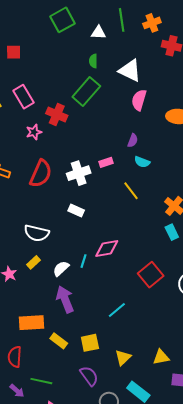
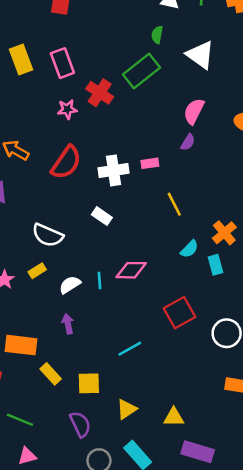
pink semicircle: (139, 100) -> (194, 111), moved
cyan semicircle: (142, 162) -> (189, 249), moved, turned -77
cyan line: (84, 261) -> (99, 281), turned -32
purple arrow: (65, 299) -> (68, 324), size x0.6

